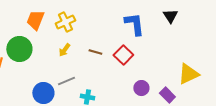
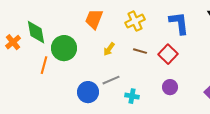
orange trapezoid: (35, 20) -> (94, 19), moved
yellow cross: (65, 22) -> (135, 21), moved
purple circle: (141, 88) -> (170, 87), moved

